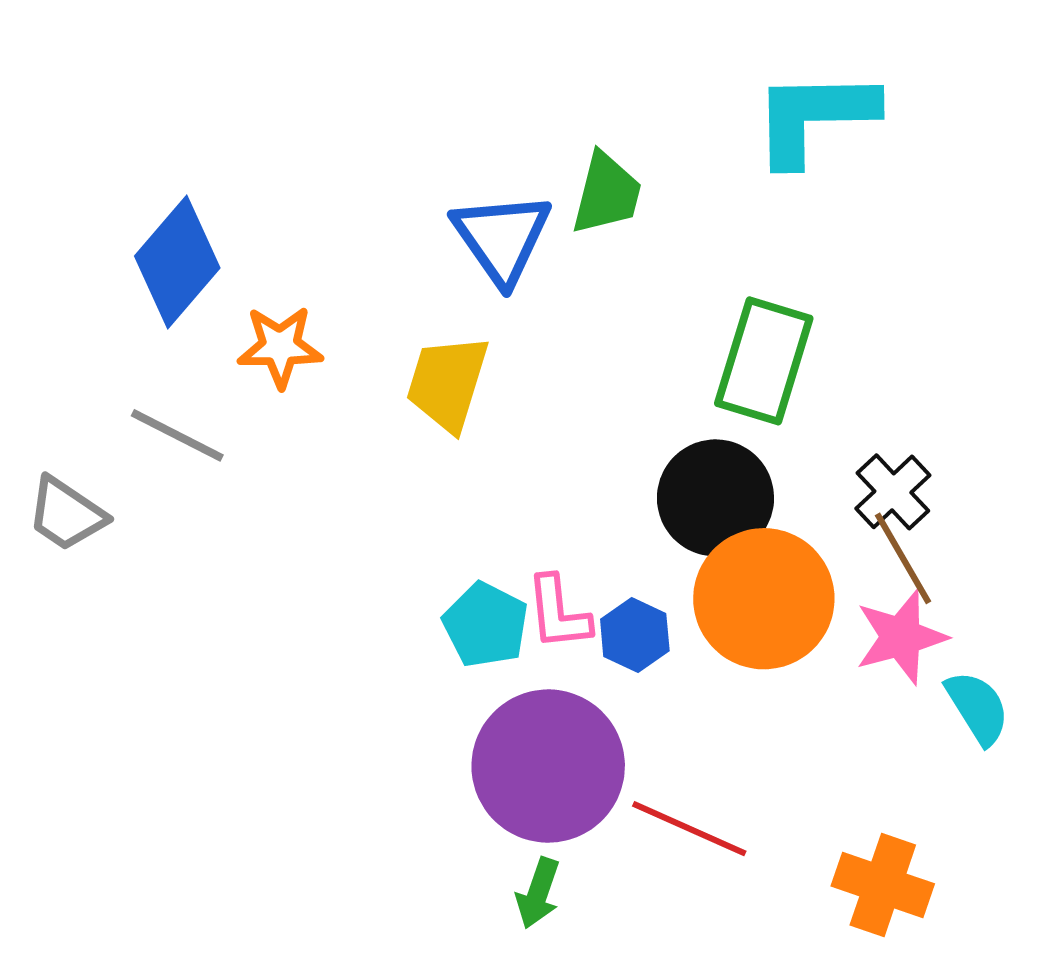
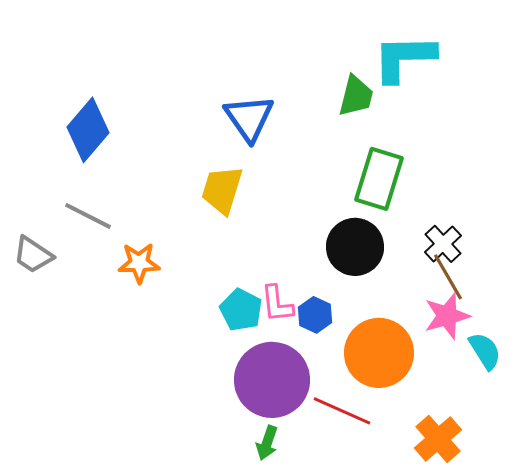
green trapezoid: (607, 194) -> (356, 96), moved
orange star: (280, 347) -> (139, 263), moved
orange circle: (764, 599) -> (379, 353), moved
orange cross: (883, 885) -> (438, 439), turned 30

